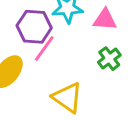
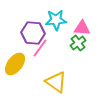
green cross: (109, 59) -> (78, 43), moved

